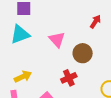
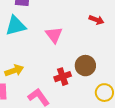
red arrow: (95, 22) -> (96, 20), turned 72
brown circle: (83, 53) -> (85, 66), moved

